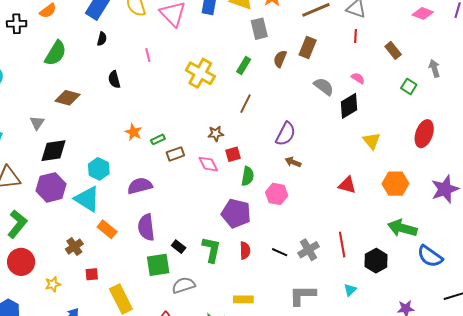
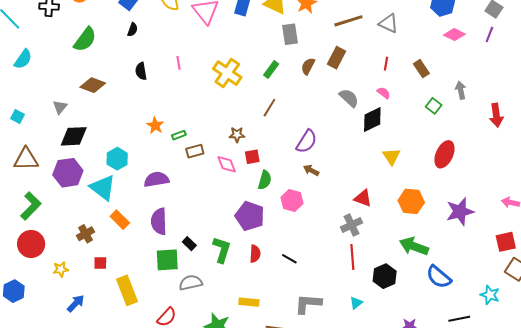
red line: (355, 36) -> (386, 64), moved
pink line: (148, 55) -> (179, 63), moved
gray cross: (309, 250) -> (352, 225), moved

